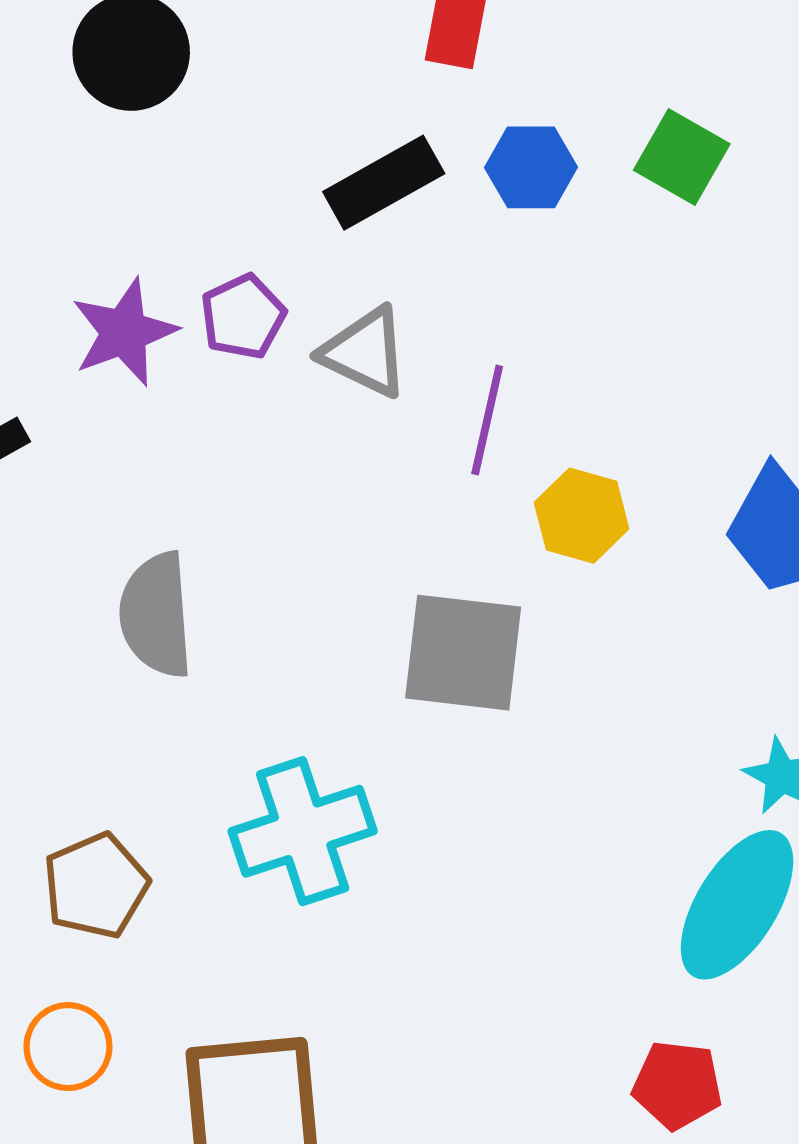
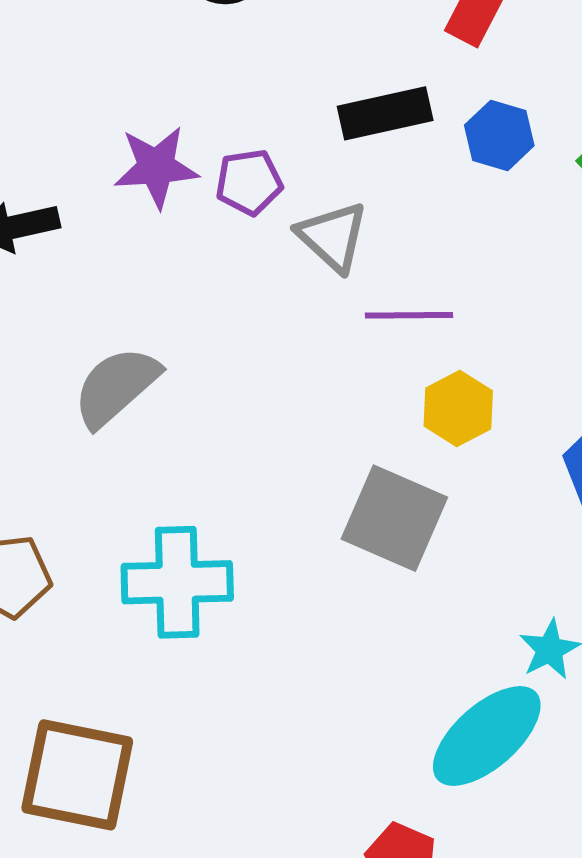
purple line: (487, 420) -> (409, 315), turned 60
gray semicircle: (156, 615) -> (116, 387), turned 36
gray square: (463, 653) -> (394, 518), moved

